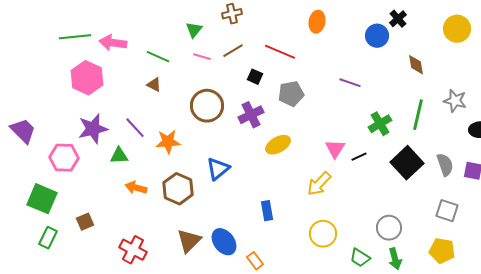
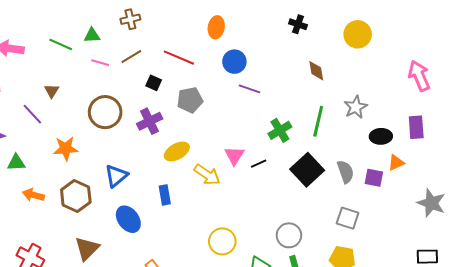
black cross: (398, 19) -> (298, 24), turned -30
green triangle: (194, 30) -> (92, 35), turned 48
blue circle: (377, 36) -> (234, 62), moved
green line: (158, 57) -> (61, 44), moved
brown triangle: (154, 85) -> (52, 91), turned 35
gray star: (455, 101) -> (356, 107), turned 30
purple line: (135, 128) -> (32, 114), moved
yellow arrow: (319, 184) -> (207, 175), moved, turned -100
blue rectangle: (267, 211) -> (165, 195), moved
blue ellipse: (224, 242) -> (128, 219), moved

